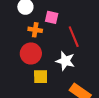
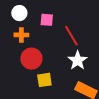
orange cross: (35, 30) -> (21, 35), moved
white star: (65, 61) -> (78, 60), moved, turned 30

